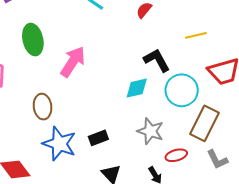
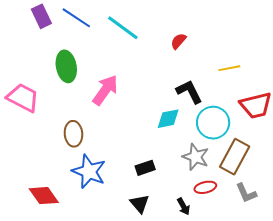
gray star: (150, 131) -> (196, 157), moved
black rectangle: (98, 138) -> (145, 168), moved

